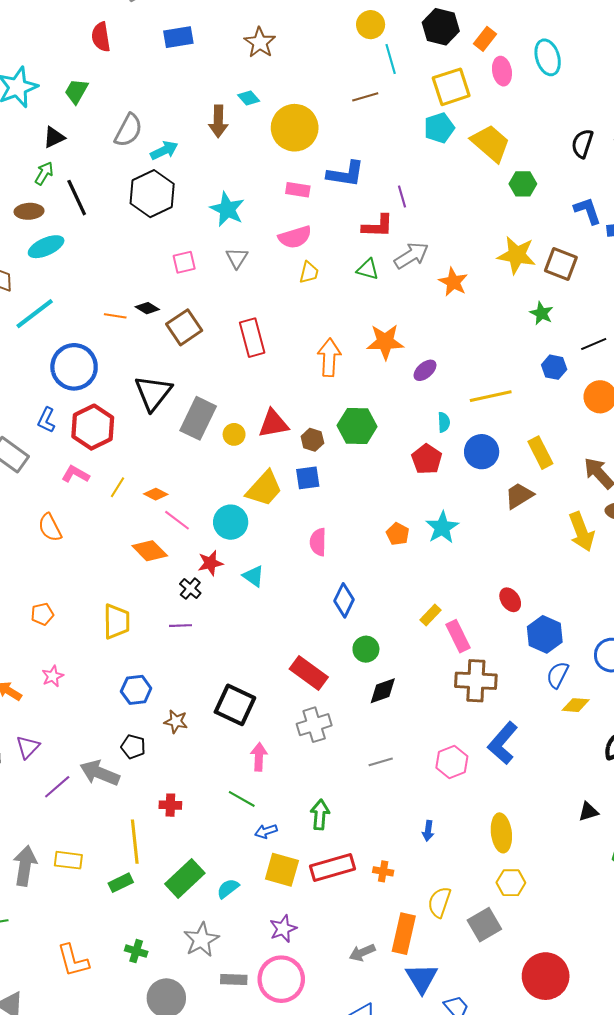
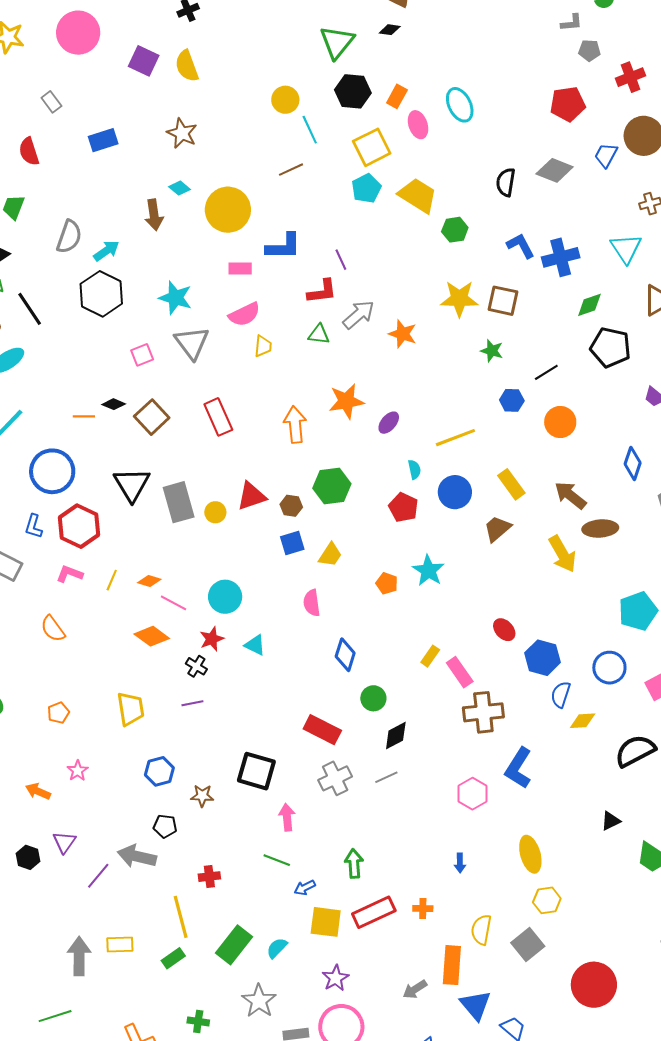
gray triangle: (237, 258) -> (192, 343), size x1.6
gray rectangle: (198, 418) -> (179, 502), turned -33
yellow trapezoid: (264, 489) -> (330, 555), moved, size x0.7
gray line: (381, 762) -> (386, 777), moved

